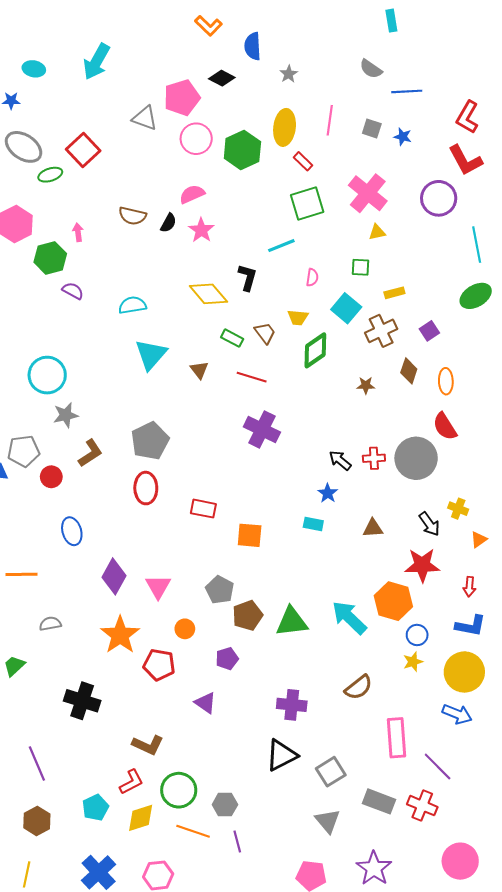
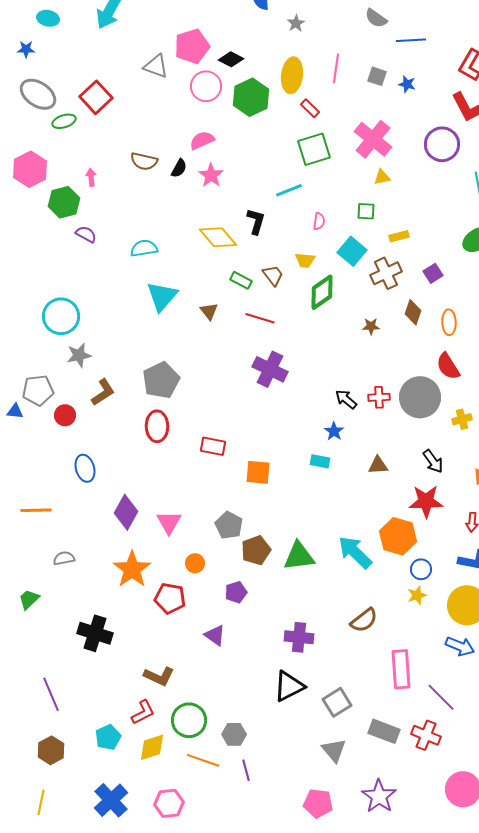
black diamond: (222, 78) -> (231, 59), moved
yellow cross: (458, 509) -> (462, 419), moved, turned -36

